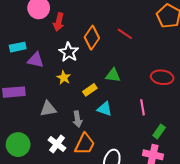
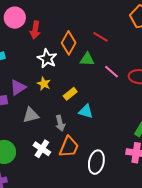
purple triangle: (36, 60) -> (18, 87), moved, turned -42
green triangle: (113, 75) -> (87, 59), moved
pink line: (143, 107) -> (112, 72), moved, turned -35

